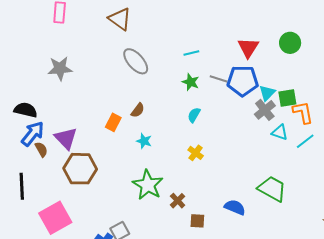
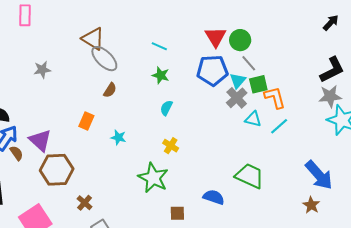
brown triangle: (120, 19) -> (93, 39), moved
green circle: (290, 43) -> (240, 40), moved
cyan line: (191, 53) -> (159, 46), turned 42
gray star: (60, 68) -> (42, 70), moved, size x0.7
gray line: (218, 79) -> (249, 63), moved, turned 36
brown semicircle: (138, 110) -> (110, 90), moved
green star: (148, 185) -> (153, 178), moved
brown cross: (178, 201) -> (85, 203), moved

